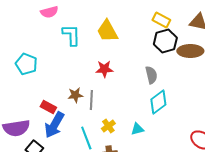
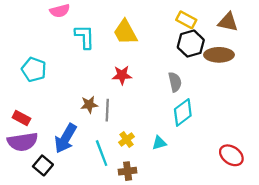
red rectangle: (48, 107) -> (21, 118), moved

